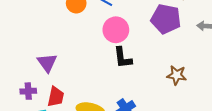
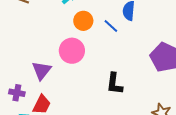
pink circle: (116, 30) -> (72, 51), moved

